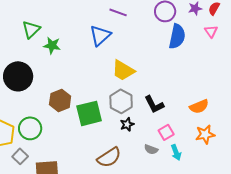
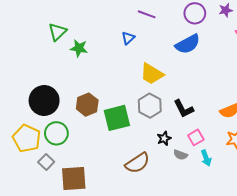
blue triangle: (100, 35) -> (128, 38), size x0.6
blue semicircle: (177, 36) -> (188, 44), moved, turned 50
black circle: (18, 76) -> (44, 100), moved
black star: (127, 124) -> (164, 138), moved

